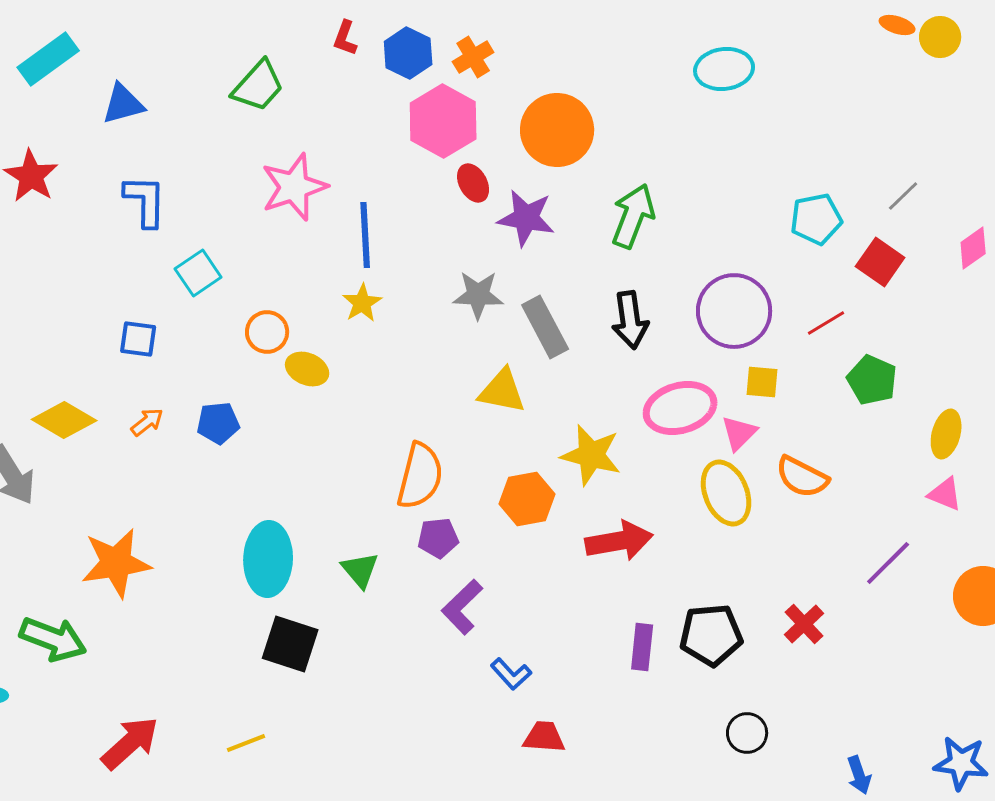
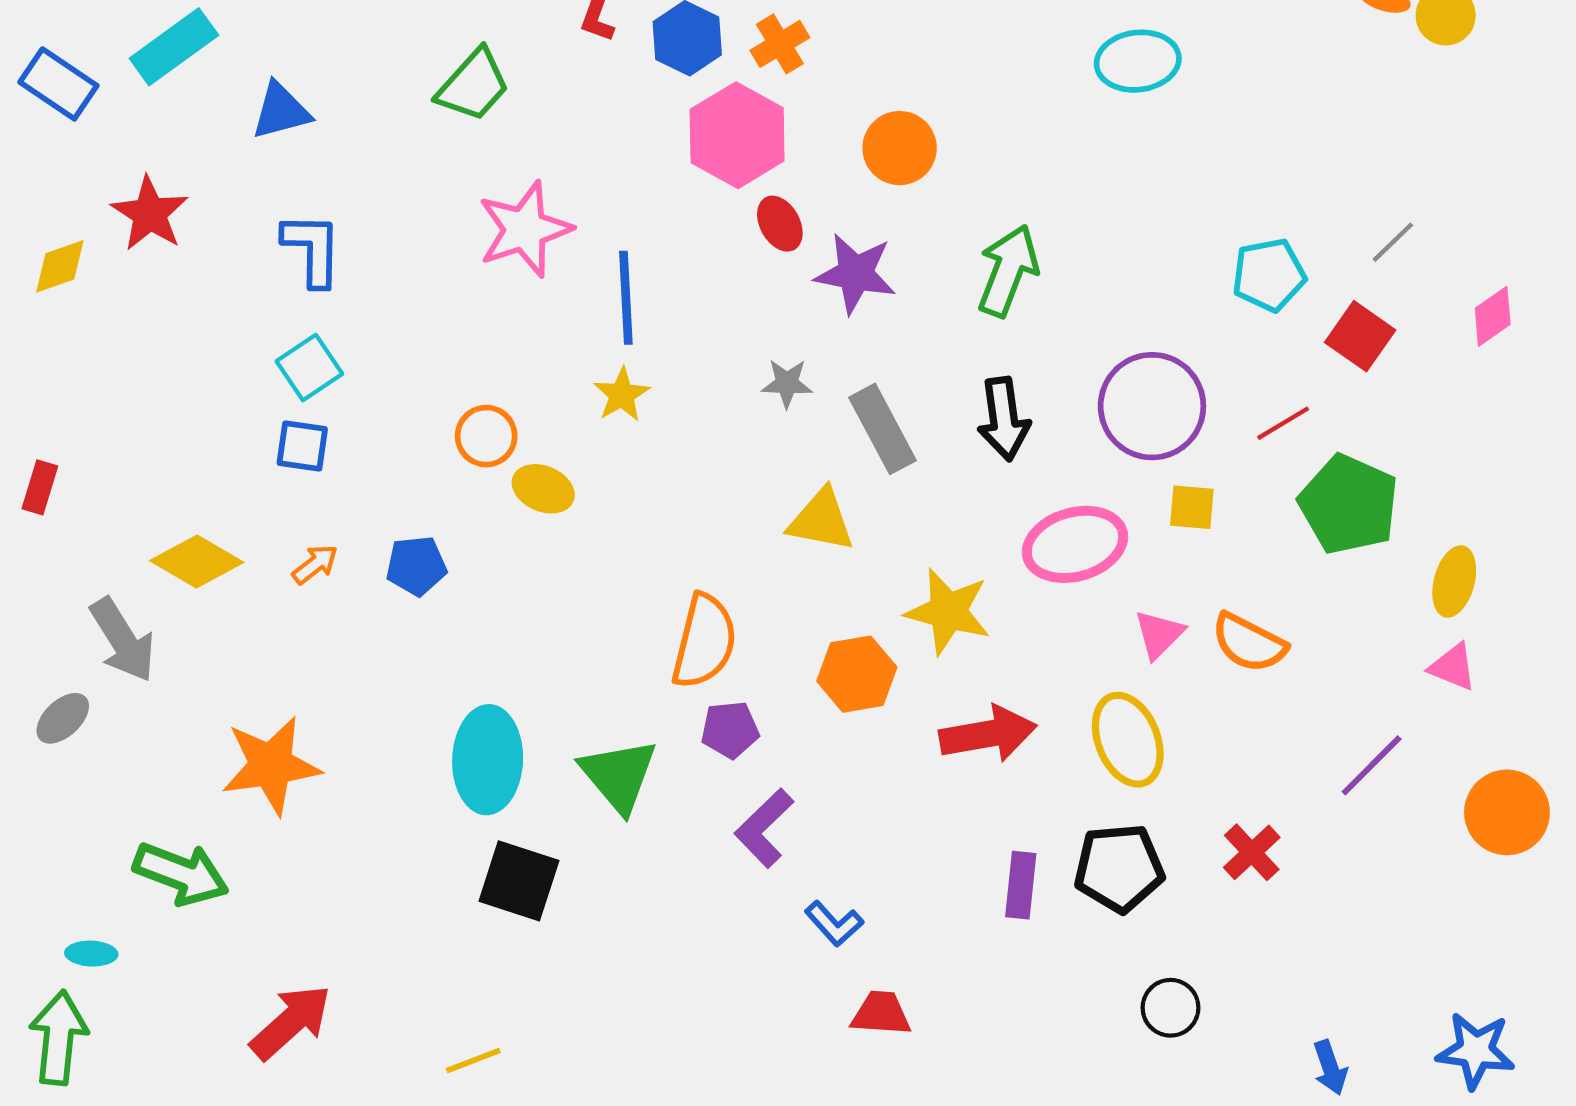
orange circle: (557, 130) -> (900, 148), size x0.7
cyan square: (198, 273) -> (309, 368), moved
gray star: (478, 295) -> (787, 383), size x0.7
green pentagon: (872, 380) -> (1349, 504), size x1.4
pink triangle: (739, 433) -> (1159, 634), moved
yellow ellipse: (726, 493) -> (1128, 740), moved
green triangle: (360, 570) -> (619, 775), size x1.5
yellow line: (246, 743) -> (473, 1060), moved

